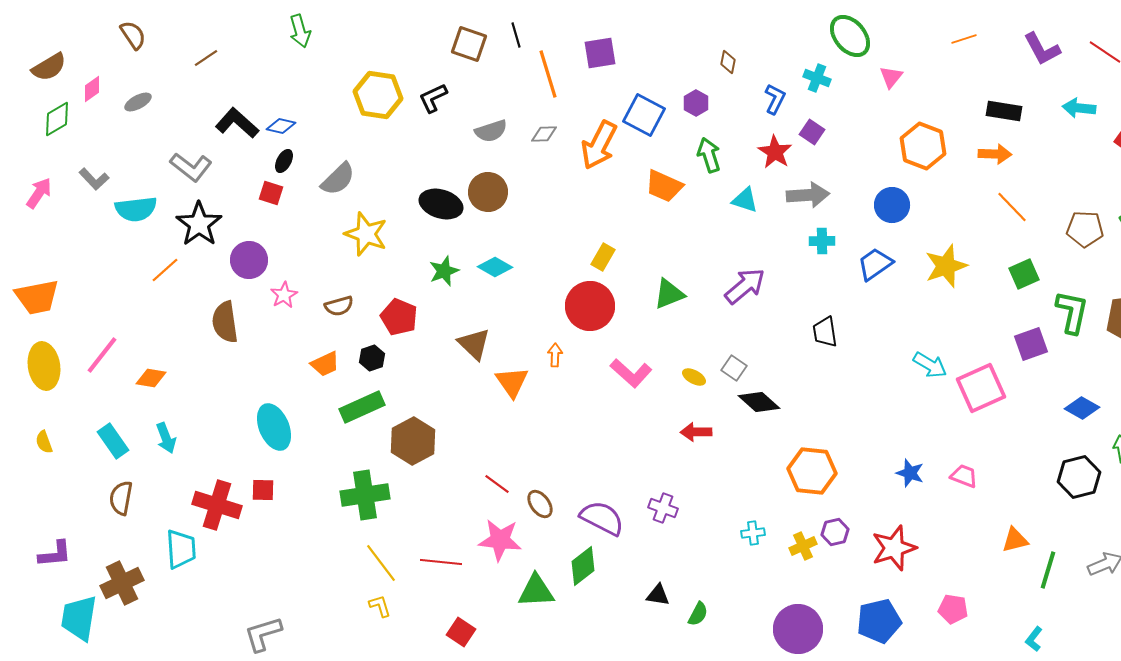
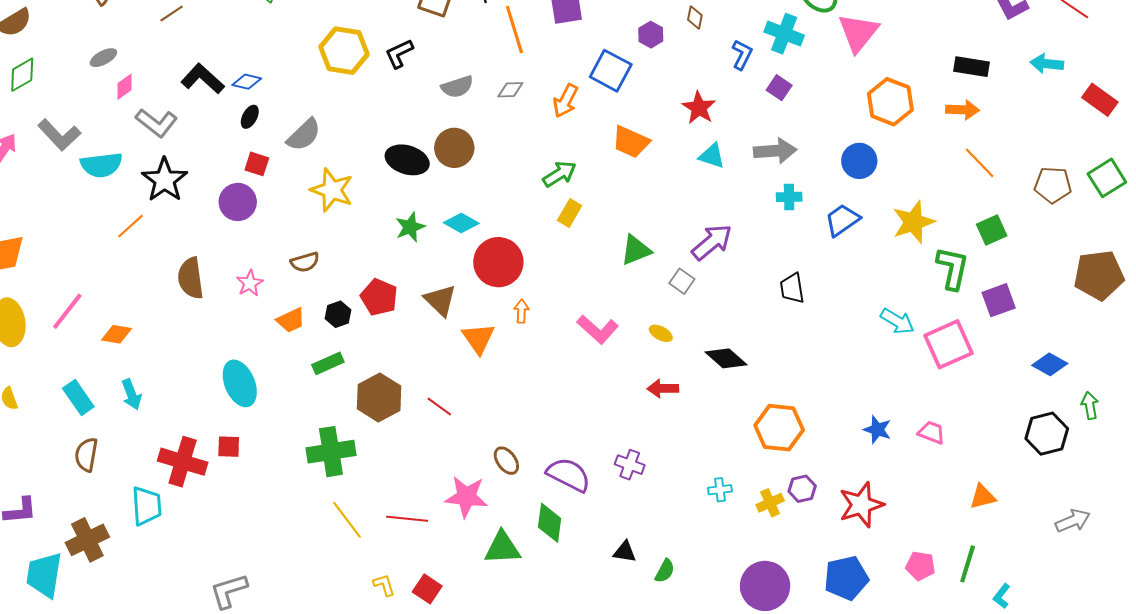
pink triangle: (891, 77) -> (858, 33), size x1.8
cyan cross: (817, 78) -> (784, 34), size x1.4
pink diamond: (92, 89) -> (124, 87), moved
purple hexagon: (696, 103) -> (651, 35), moved
orange arrow: (599, 145) -> (566, 101), size x0.7
red star: (775, 152) -> (699, 108), moved
green arrow: (709, 155) -> (560, 174), moved, turned 76
gray L-shape: (94, 179) -> (59, 135), size x1.4
red square: (271, 193) -> (257, 164), moved
purple circle: (249, 260) -> (238, 202), moved
pink star: (284, 295) -> (250, 283), moved
red circle: (590, 306) -> (498, 262), moved
green L-shape: (1072, 312) -> (953, 268), moved
red pentagon: (399, 317) -> (379, 297), moved
gray square: (734, 368) -> (682, 281), moved
green rectangle: (362, 407) -> (328, 363), size x0.7
red line: (497, 484) -> (439, 406), moved
green diamond: (583, 566) -> (550, 523), turned -45
green line: (1048, 570) -> (968, 564), moved
yellow L-shape: (380, 606) -> (384, 585), moved

